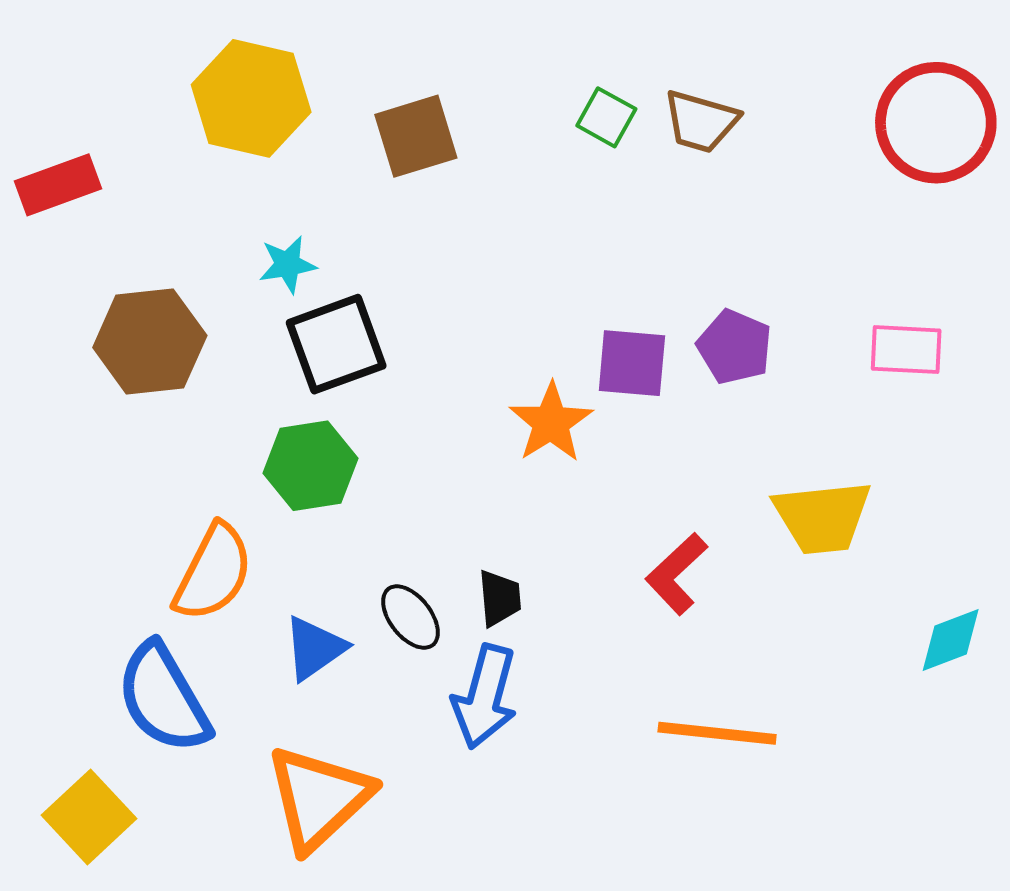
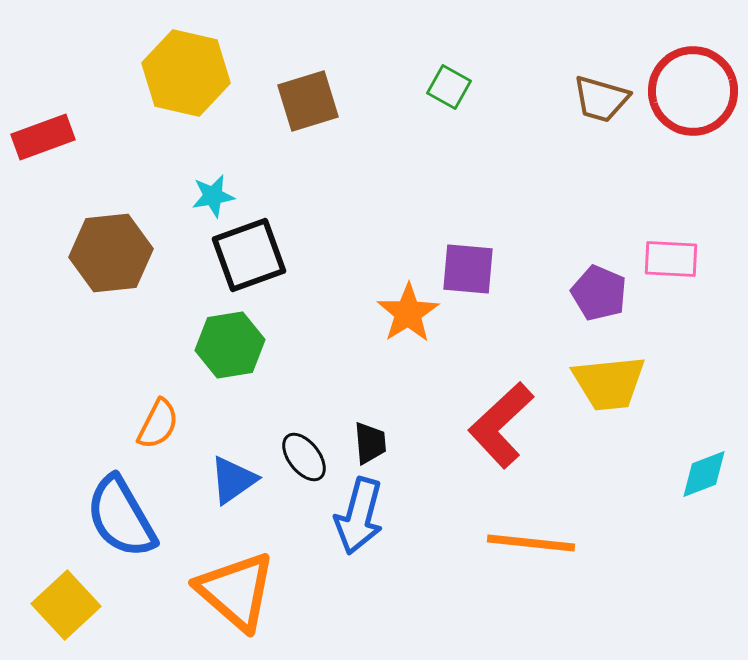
brown trapezoid: (701, 121) -> (601, 99), moved
purple pentagon: (735, 347) -> (599, 293), moved
orange semicircle: (213, 572) -> (158, 424), size x0.7
red L-shape: (677, 574) -> (501, 425), size x1.4
orange triangle: (319, 798) -> (236, 591), turned -36

